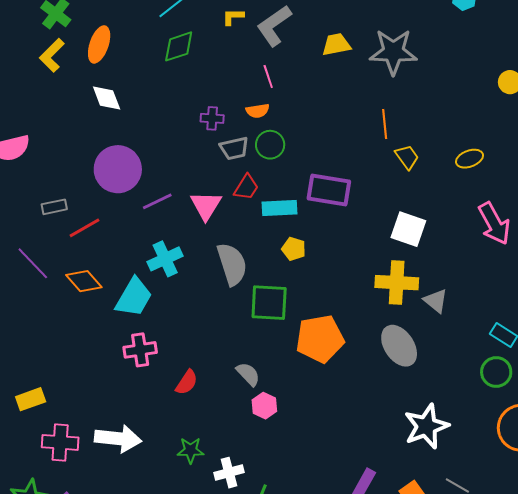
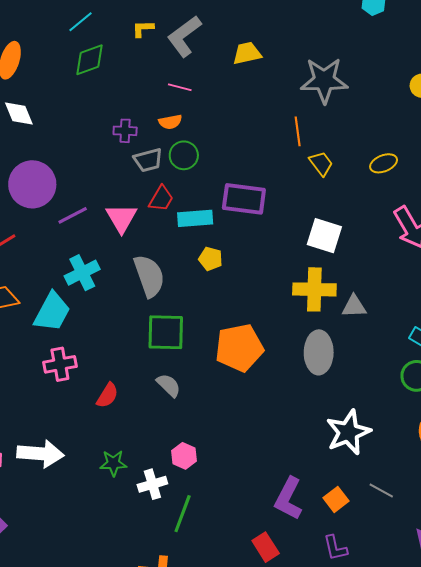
gray star: (393, 52) -> (324, 80), moved
pink line: (268, 77) -> (180, 87), turned -55
gray triangle: (436, 301) -> (354, 306), turned -40
green square: (269, 303) -> (166, 332), moved
gray ellipse: (399, 346) -> (319, 352), turned 36
pink hexagon: (264, 406) -> (184, 456), moved

